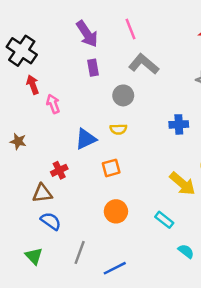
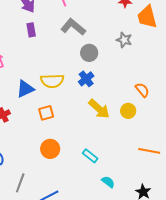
gray circle: (123, 95) -> (89, 53), moved
blue cross: (179, 124) -> (86, 79), moved, turned -35
yellow semicircle: (118, 129) -> (52, 81), size x1.6
yellow arrow: (182, 184) -> (99, 109), moved

